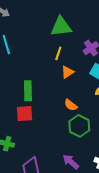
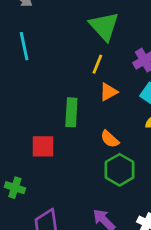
green triangle: (61, 27) -> (104, 26), turned 50
green rectangle: (28, 91) -> (71, 112), moved

